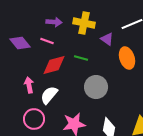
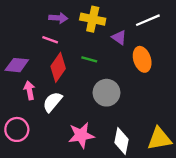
purple diamond: (20, 43) -> (17, 65), moved, turned -45
red diamond: (54, 65) -> (58, 67), turned -40
pink circle: (34, 119) -> (17, 129), moved

